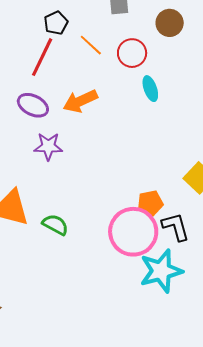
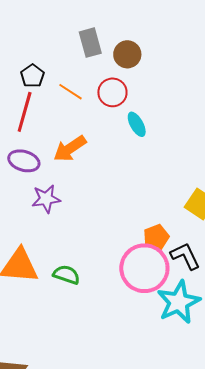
brown circle: (170, 23) -> (127, 54), moved

